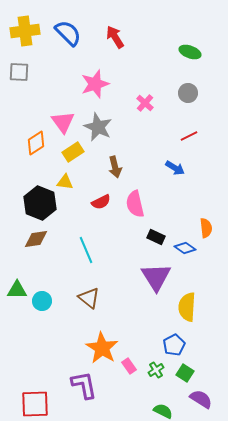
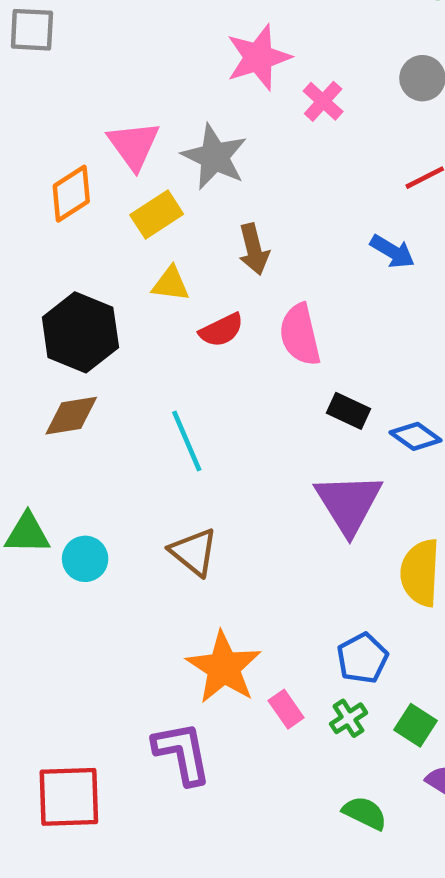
pink star: (95, 84) -> (258, 57), moved
yellow triangle: (65, 182) -> (171, 284), moved
blue pentagon: (174, 345) -> (362, 658), moved

